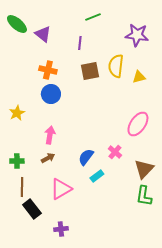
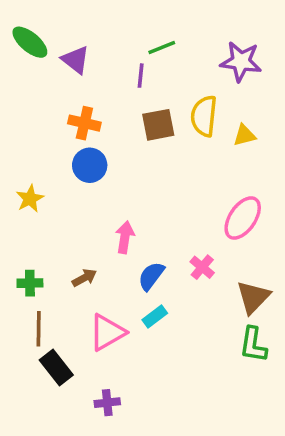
green line: (93, 17) -> (162, 47), moved
pink arrow: (50, 135) -> (125, 237), moved
cyan rectangle: (97, 176) -> (155, 316), moved

